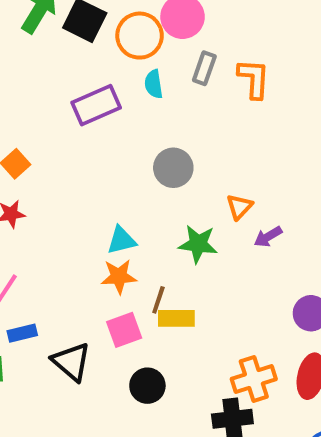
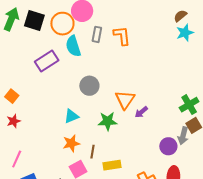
cyan semicircle: (154, 84) -> (73, 46), size x1.5
orange triangle: (239, 207) -> (125, 100), size x1.5
cyan triangle: (121, 240) -> (71, 116), moved
yellow rectangle: (176, 318) -> (112, 165), moved

